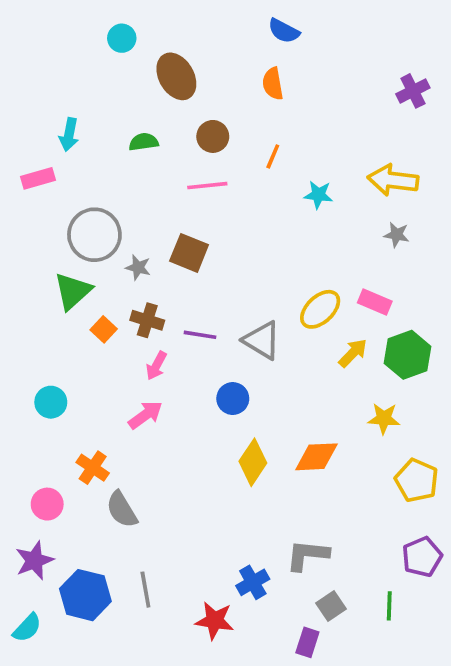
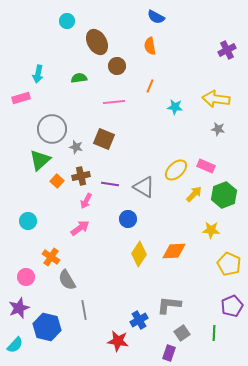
brown circle: (213, 136) -> (117, 66), moved
brown cross: (147, 320) -> (81, 176), turned -30
gray line: (145, 590) -> (84, 310), moved

